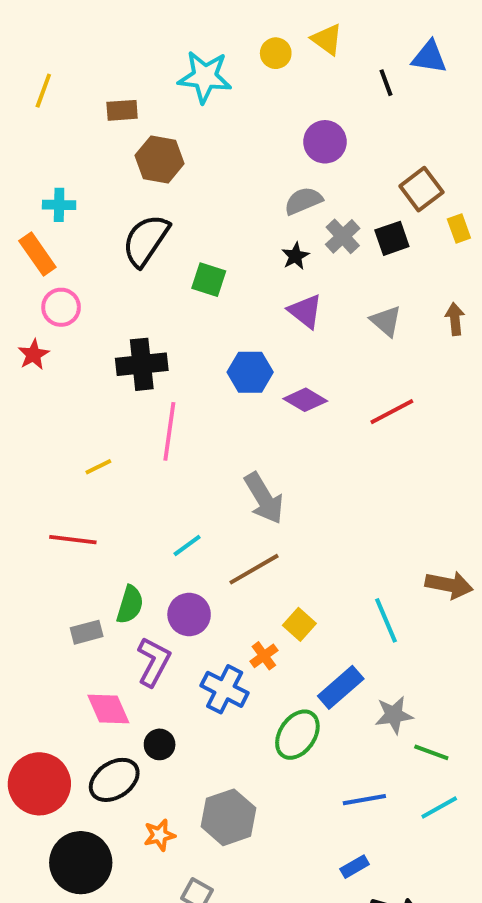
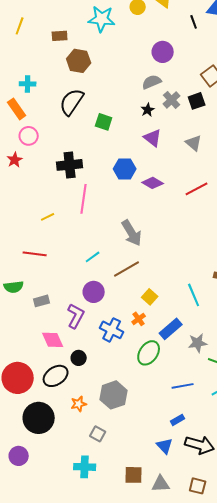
green semicircle: (130, 605) -> (14, 287), moved, turned 66
orange cross: (264, 656) -> (139, 319), moved

